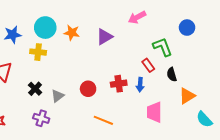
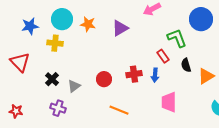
blue circle: (187, 28) -> (201, 19), size x1.5
orange triangle: (187, 96) -> (206, 76), moved

